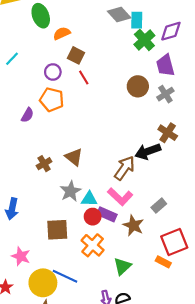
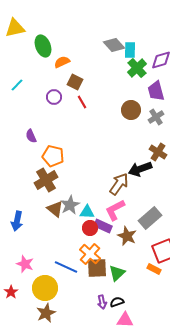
orange pentagon: (52, 100) -> (53, 156), moved
purple semicircle: (27, 115) -> (31, 136), turned 128
brown triangle: (74, 157) -> (55, 209), moved
brown cross: (44, 164) -> (46, 180), size x1.6
pink L-shape: (120, 197) -> (115, 210), turned 110
gray rectangle: (159, 206) -> (150, 218), size x1.6
brown square: (57, 230) -> (97, 268), moved
blue line: (65, 276) -> (66, 267), moved

